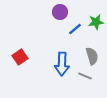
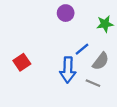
blue line: (75, 29) -> (82, 49), moved
gray semicircle: (92, 56) -> (101, 61), turned 54

